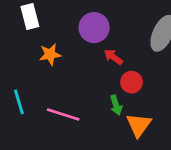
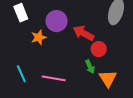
purple circle: (94, 28) -> (57, 21), moved
red arrow: (113, 57) -> (83, 33), size x1.5

